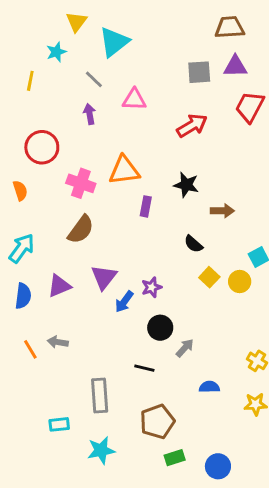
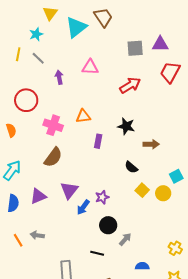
brown trapezoid: (230, 27) -> (103, 17), moved, turned 60
gray line: (94, 79) -> (38, 58), moved
orange triangle: (124, 170) -> (83, 116), size x0.7

